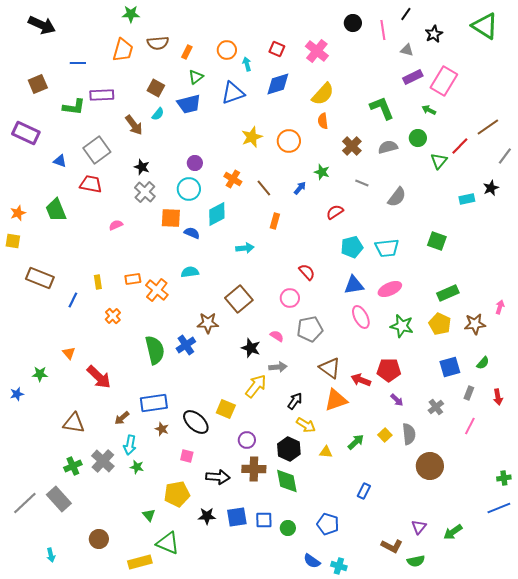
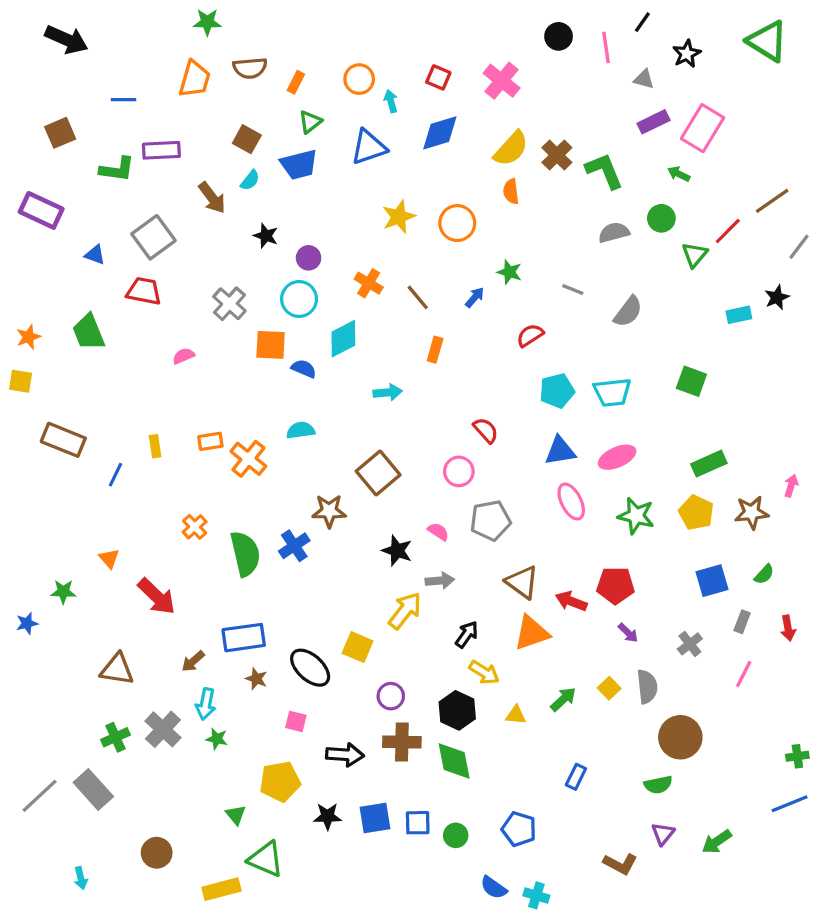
brown cross: (352, 146) -> (557, 155), moved
black star: (142, 167) -> (266, 236), moved
orange cross: (113, 316) -> (195, 527), moved
green semicircle: (416, 561) -> (658, 785), moved

